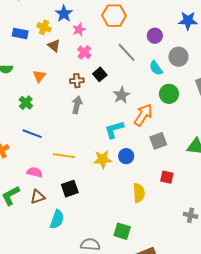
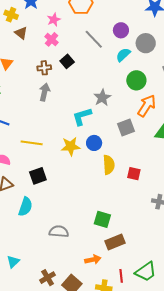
pink star: (79, 30) -> (54, 20), moved
purple circle: (155, 36) -> (121, 30), moved
cyan semicircle: (156, 68) -> (123, 55), turned 84
gray star: (121, 95) -> (102, 98), moved
orange arrow: (143, 115) -> (147, 106), moved
red square: (167, 177) -> (134, 174), moved
yellow semicircle: (139, 193) -> (109, 165), moved
green square: (122, 231) -> (102, 219), moved

